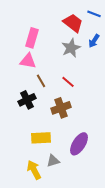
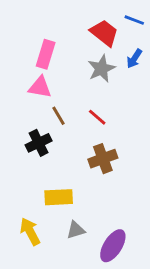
brown cross: (61, 108) -> (103, 159), moved
purple ellipse: (79, 144) -> (113, 246), moved
yellow arrow: (34, 170) -> (30, 231), moved

